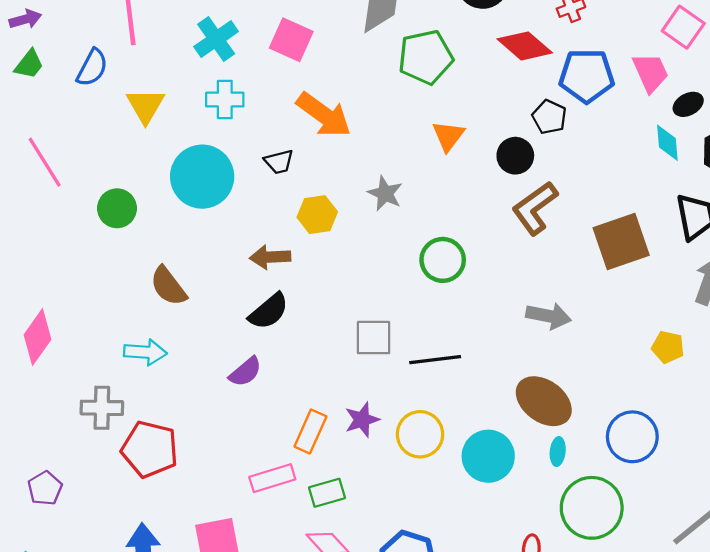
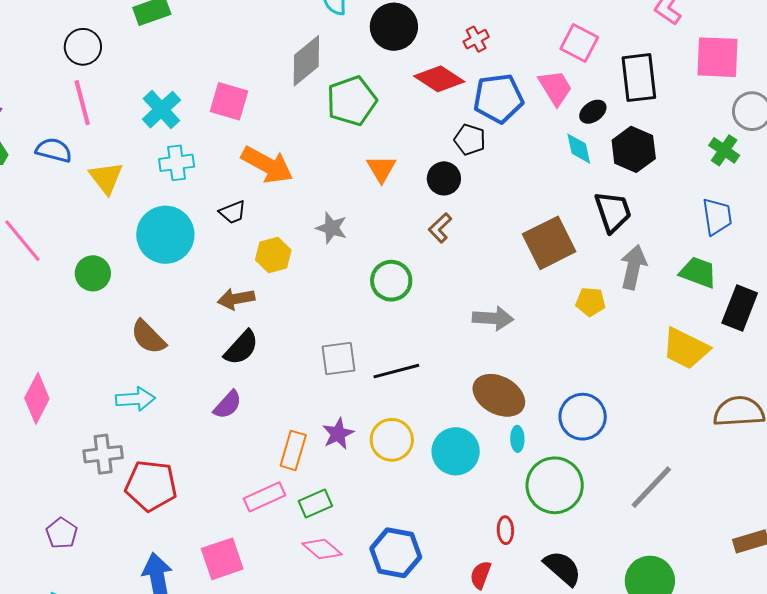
blue semicircle: (92, 68) -> (54, 150), turned -96
brown L-shape: (535, 208) -> (440, 228), moved, size x0.6
yellow pentagon: (668, 347) -> (591, 302), moved

